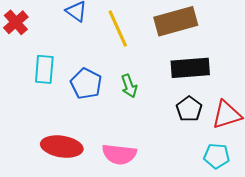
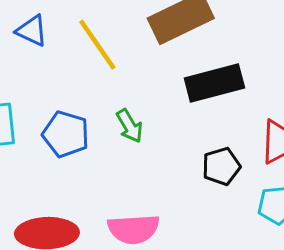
black pentagon: (189, 109) -> (221, 166), moved, turned 30

